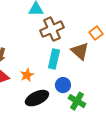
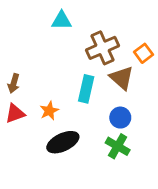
brown cross: (52, 29) -> (103, 48), moved
blue circle: (63, 85) -> (120, 118), moved

